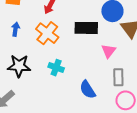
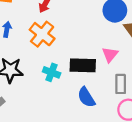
black rectangle: (86, 28) -> (83, 65), moved

